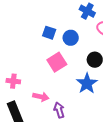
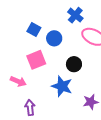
blue star: (87, 83) -> (62, 86), turned -30
pink arrow: (41, 97) -> (18, 81), moved

